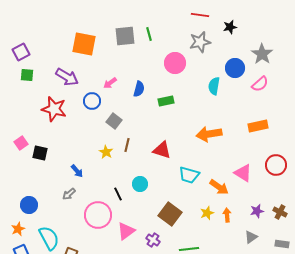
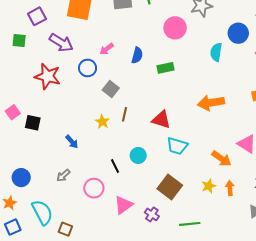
purple square: (21, 52) -> (37, 16), moved
cyan trapezoid: (189, 175) -> (177, 146), moved
gray arrow: (69, 194) -> (63, 175), moved
pink circle: (98, 215) -> (94, 188), size x0.7

